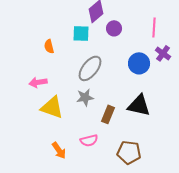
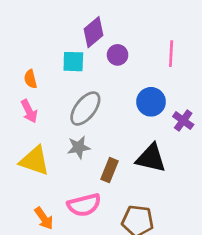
purple cross: (163, 53) -> (183, 121), moved
pink arrow: (38, 82) -> (29, 111), moved, turned -108
pink semicircle: (89, 140) -> (84, 205), size x1.4

